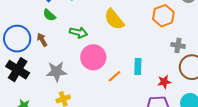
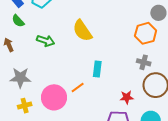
orange hexagon: (163, 16) -> (146, 33), moved
pink circle: (93, 57) -> (54, 97), moved
cyan rectangle: (138, 66) -> (97, 69), moved

